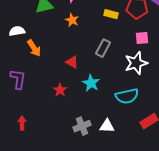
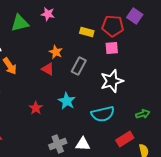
orange star: (72, 20) -> (56, 52), moved
pink square: (142, 38) -> (112, 48), moved
red triangle: (72, 62) -> (48, 69), moved

